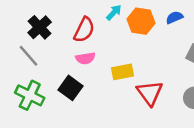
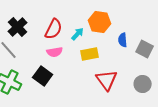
cyan arrow: (114, 12) -> (78, 34), moved
blue semicircle: (174, 17) -> (123, 40), moved, turned -72
yellow rectangle: (122, 72) -> (90, 54), moved

